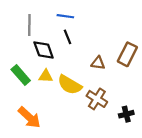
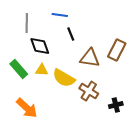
black line: (67, 37) -> (71, 34), moved
brown triangle: (98, 63) -> (90, 58), size x1.5

